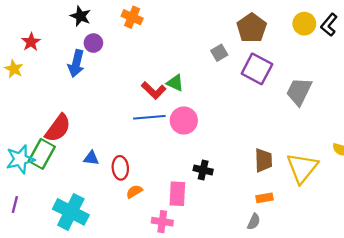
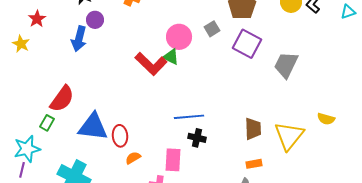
red L-shape: (154, 90) -> (151, 64), size x1.4
blue line: (149, 117) -> (189, 117), moved
pink circle: (184, 120) -> (179, 37), moved
green rectangle: (42, 154) -> (47, 123), size x0.6
blue triangle: (91, 158) -> (93, 127), size x2.0
cyan star: (20, 159) -> (27, 149), moved

